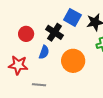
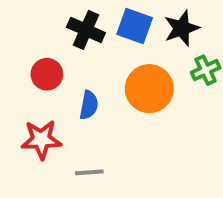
black cross: (54, 32) -> (86, 30), moved
orange circle: (73, 61) -> (149, 89), moved

